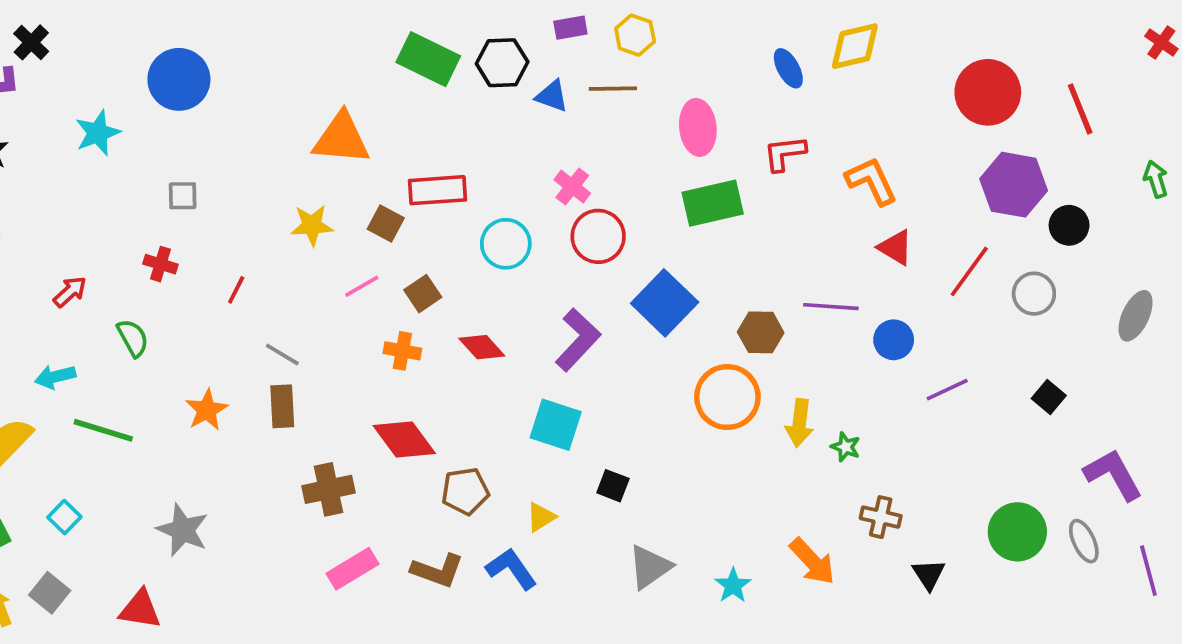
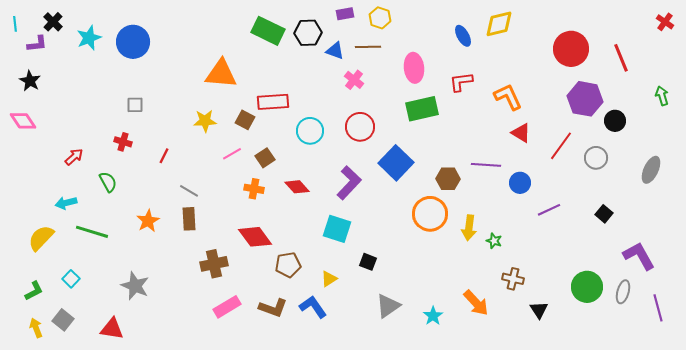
cyan star: (98, 133) -> (89, 38), moved
pink cross: (572, 187) -> (354, 80), moved
gray ellipse: (1084, 541) -> (623, 292), turned 40

